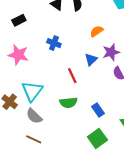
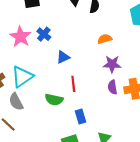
blue cross: (54, 43) -> (44, 34), moved
blue triangle: (91, 59) -> (63, 57), moved
red line: (72, 76) -> (73, 84), moved

